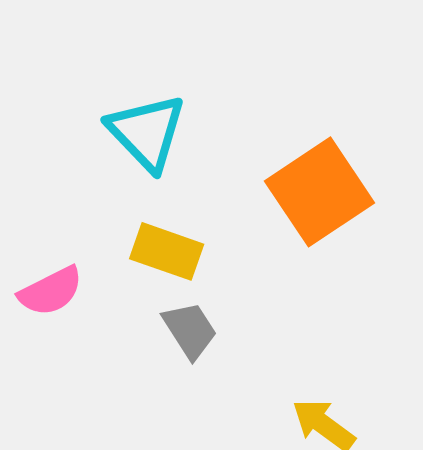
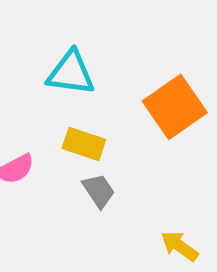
cyan triangle: (147, 132) -> (71, 73), turned -38

